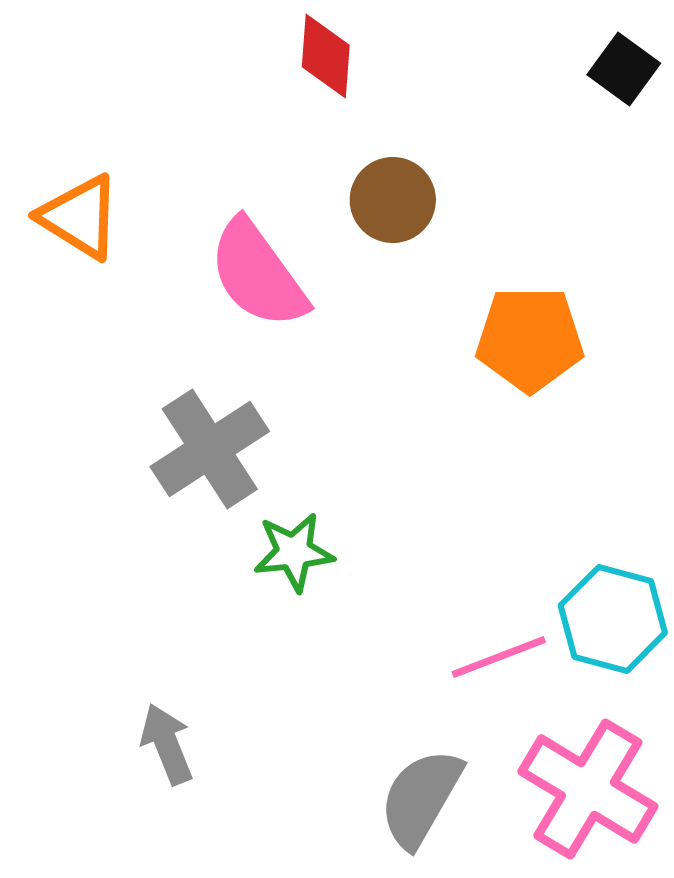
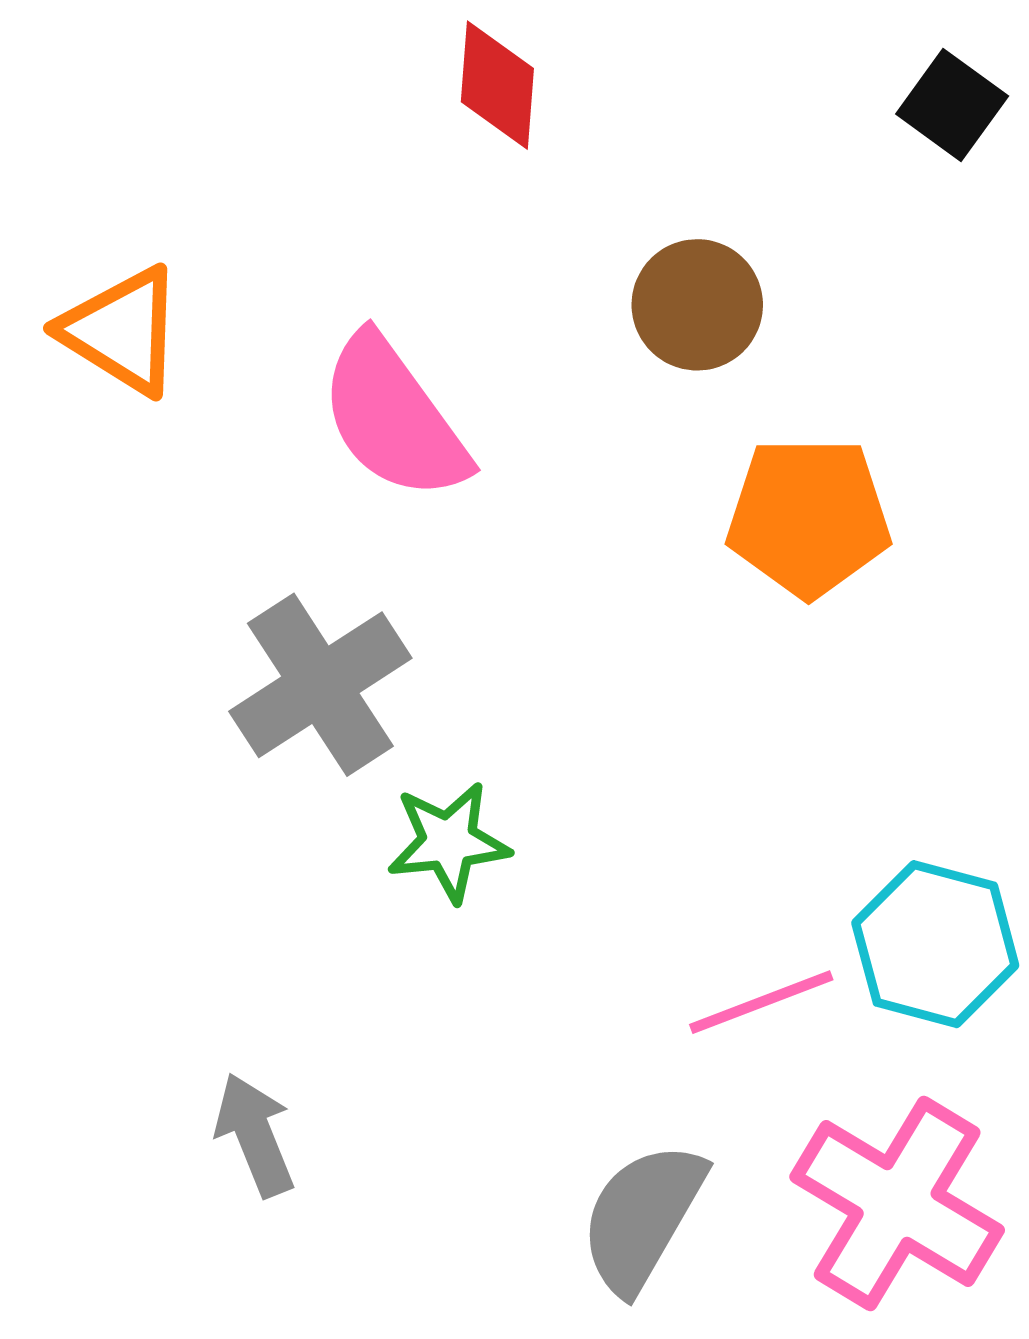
brown circle: (393, 200) -> (697, 305), moved

